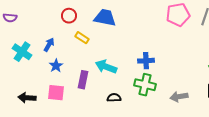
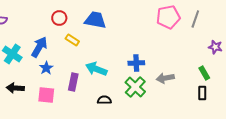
blue arrow: (49, 45) -> (39, 47), size x1.5
green cross: (145, 85) -> (135, 87), turned 30
gray arrow: (179, 97) -> (165, 78), moved
black arrow: (27, 98) -> (15, 88), moved

